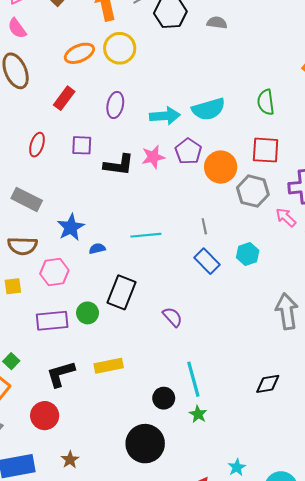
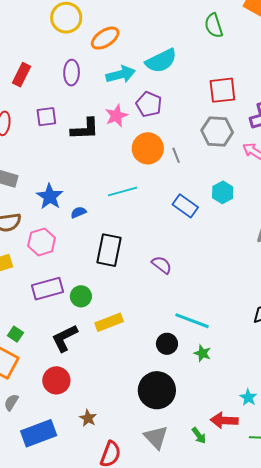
orange ellipse: (79, 53) -> (105, 38), moved
green semicircle: (266, 102) -> (214, 26), moved
orange circle: (221, 167) -> (148, 148), moved
gray line: (204, 226) -> (176, 155), moved
green circle: (88, 313) -> (81, 296), moved
cyan line: (193, 379) -> (192, 321), turned -44

